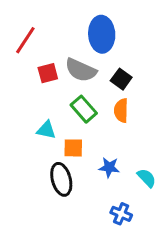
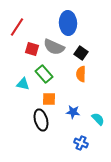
red square: (48, 73) -> (32, 49), turned 32
green rectangle: (84, 109) -> (44, 74), moved
cyan triangle: (46, 130) -> (23, 84), moved

